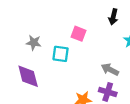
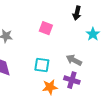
cyan square: (61, 54) -> (42, 65), moved

